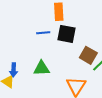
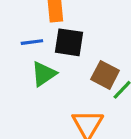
green triangle: (42, 68) -> (44, 74), moved, turned -30

